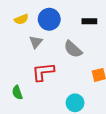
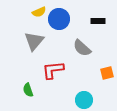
yellow semicircle: (21, 19) -> (39, 12), moved
gray triangle: (36, 42) -> (34, 41), moved, size x1.5

